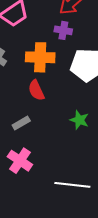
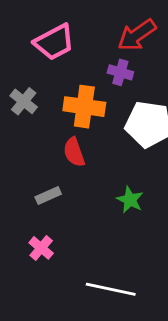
pink cross: (20, 161) -> (41, 248), size x0.7

